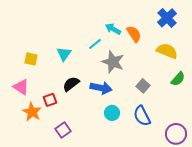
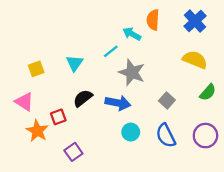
orange semicircle: (134, 34) -> (153, 20), moved, turned -144
yellow square: (31, 59) -> (36, 69), turned -32
purple circle: (176, 134) -> (205, 136), moved

